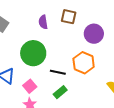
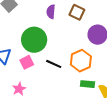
pink square: (30, 86) -> (27, 62), moved
green rectangle: (60, 92) -> (87, 84), moved, turned 32

